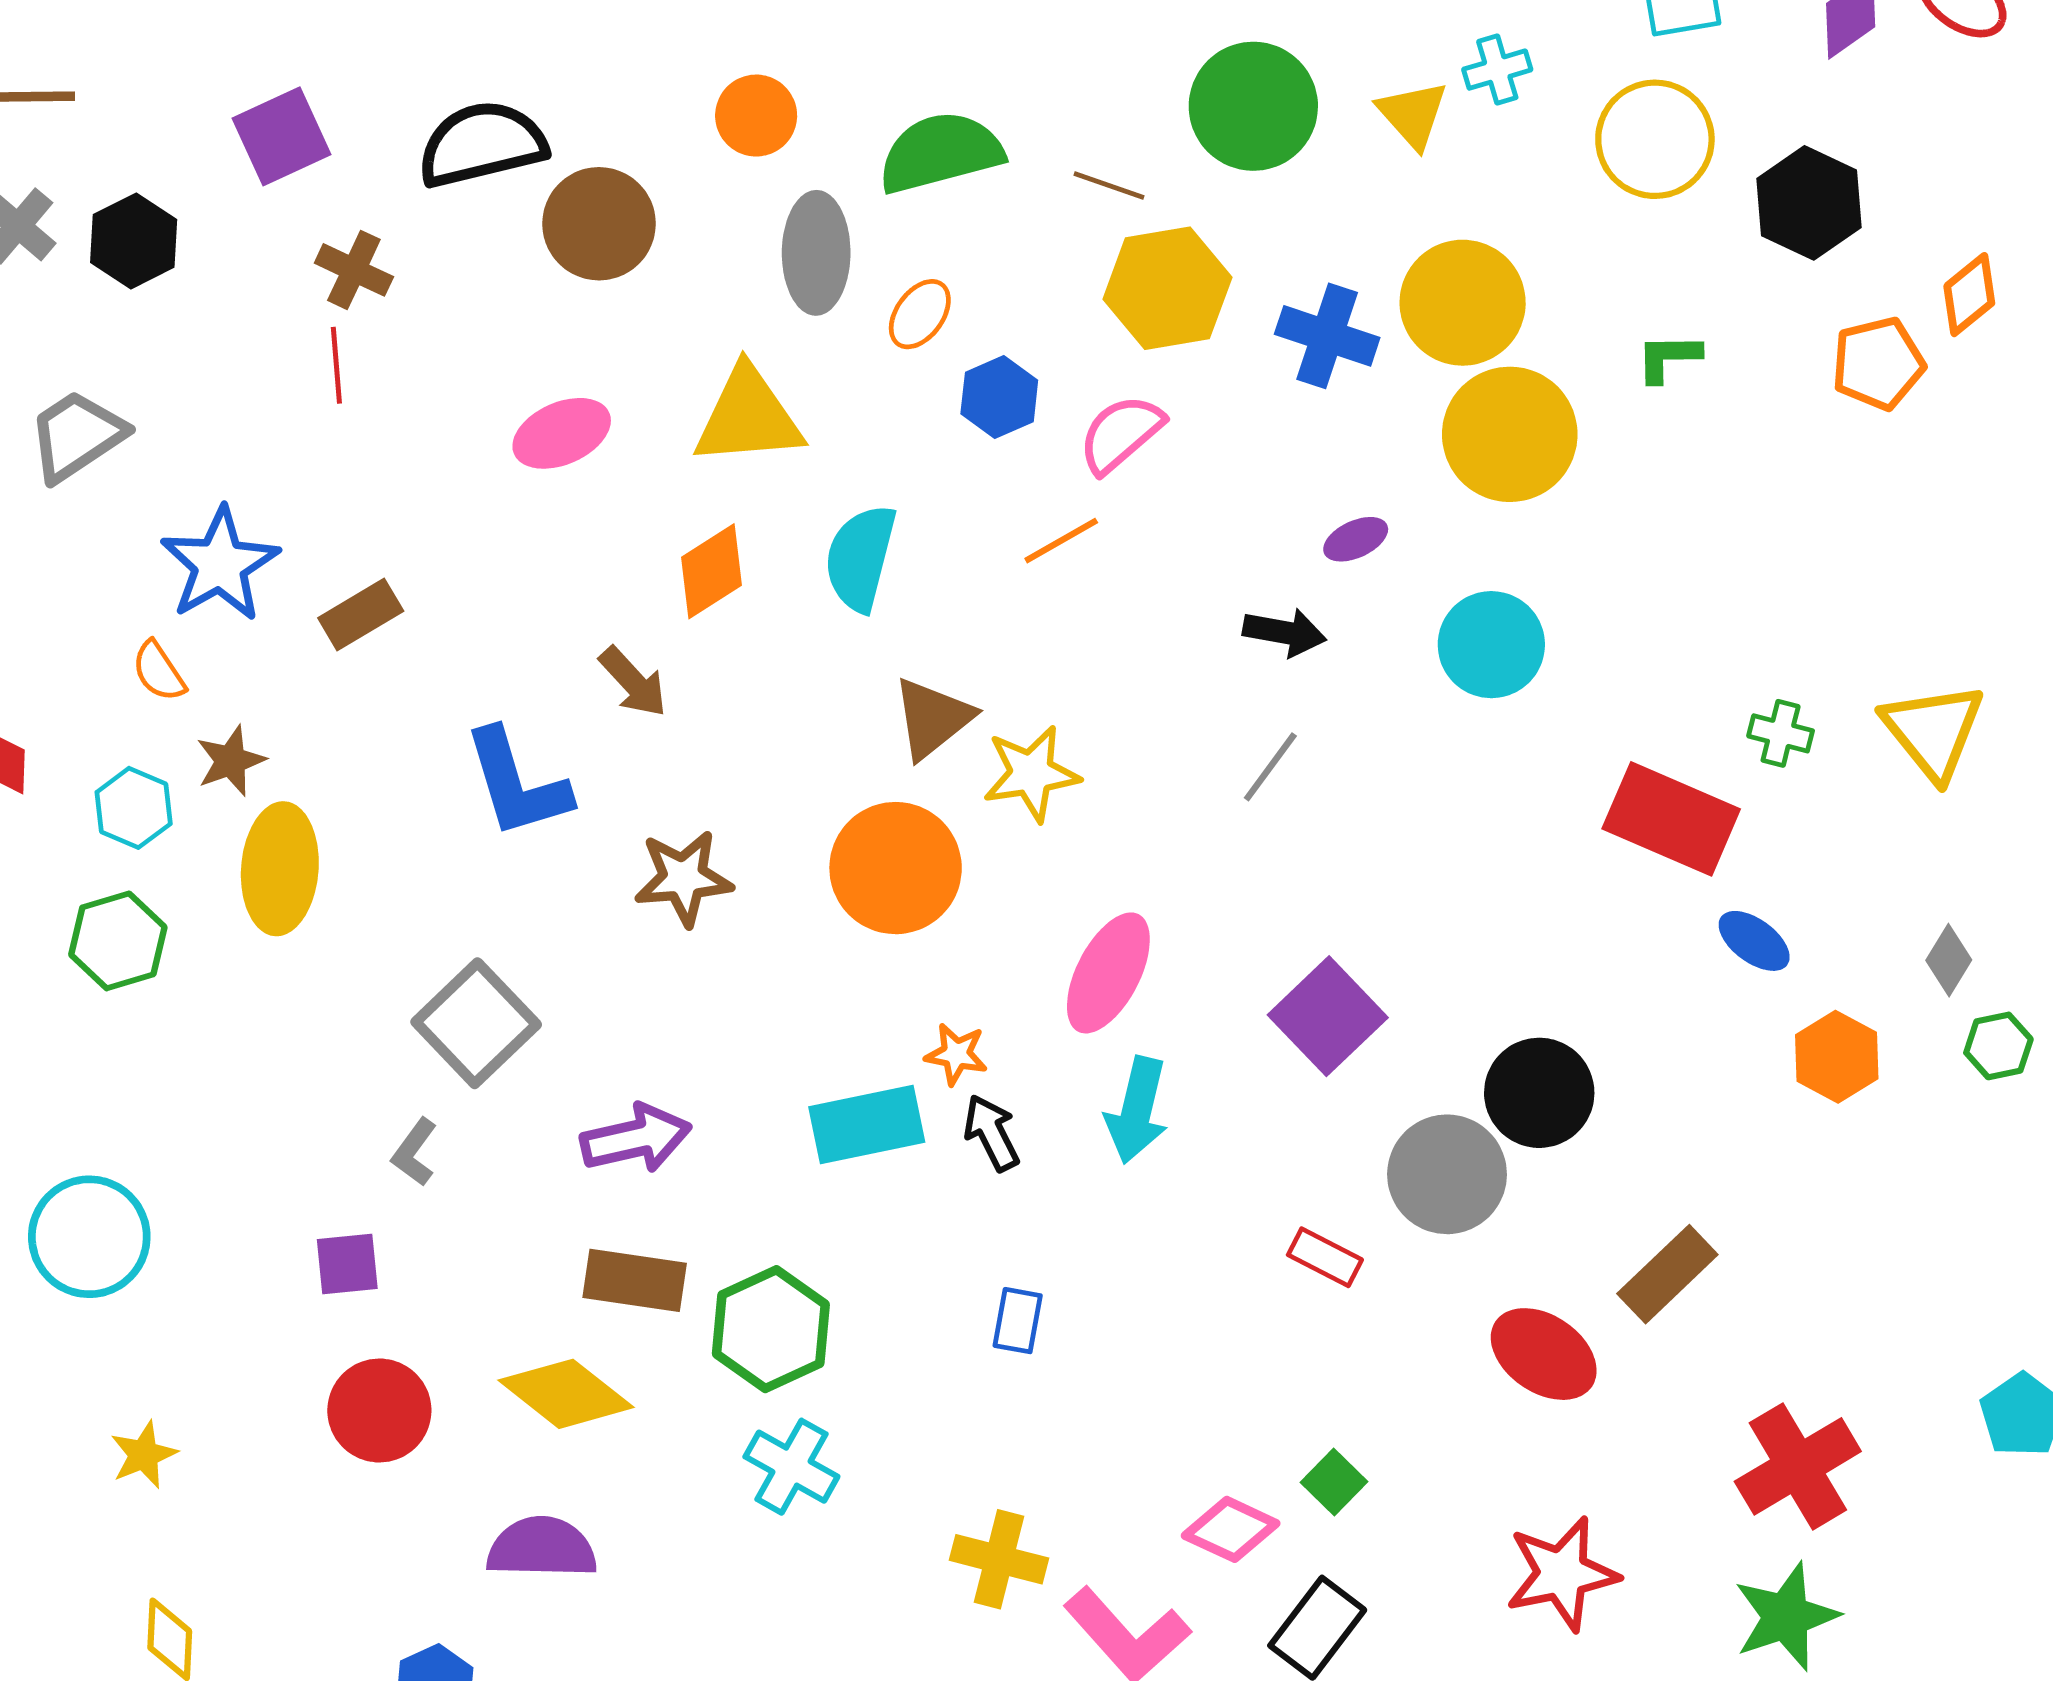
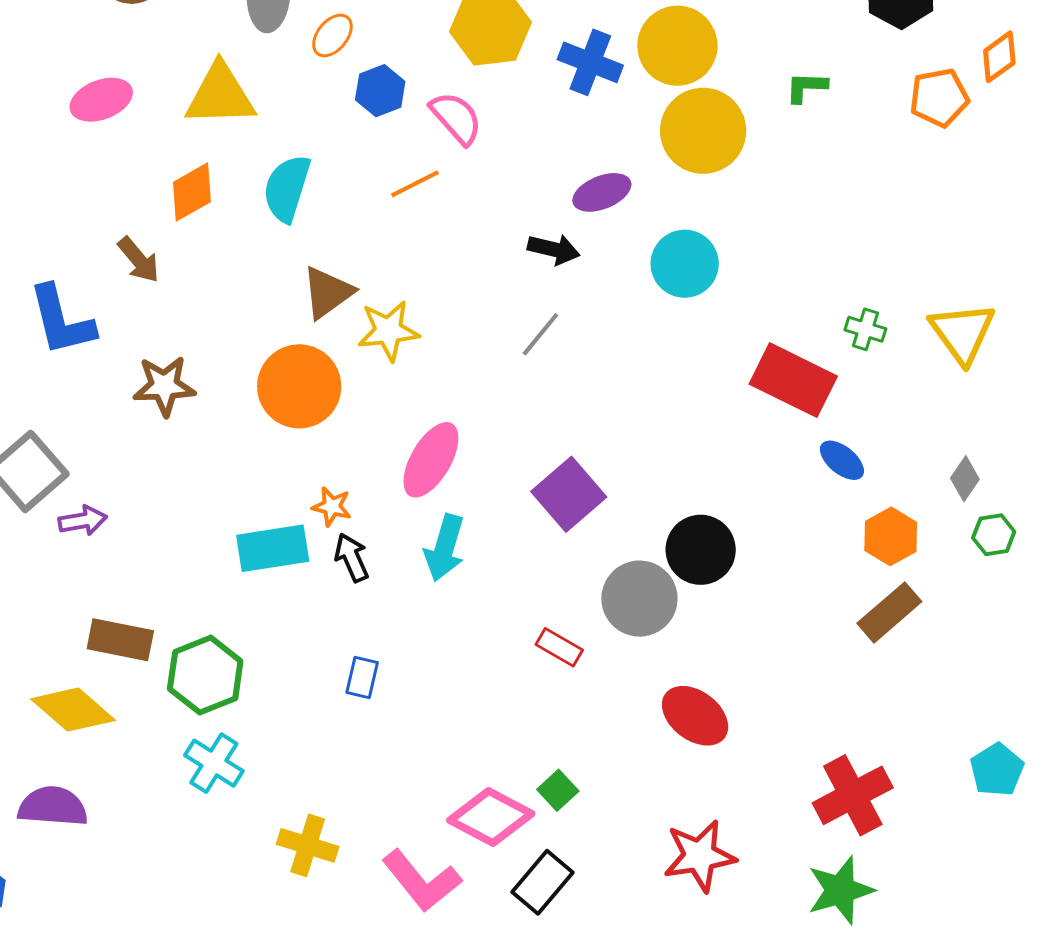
pink semicircle: (1121, 434) -> (456, 118), turned 86
purple ellipse: (1356, 539) -> (602, 192), size x1.4
purple arrow: (636, 1139) -> (83, 521), moved, size x0.7
brown rectangle: (1667, 1274) -> (889, 612), moved
pink diamond: (1231, 1529) -> (491, 817), size x1.4
yellow cross: (999, 1559) -> (308, 845), moved

